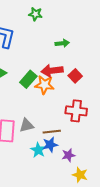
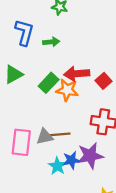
green arrow: (62, 43) -> (51, 42), moved
brown line: (52, 132) -> (60, 134), moved
purple star: (68, 155) -> (90, 156), moved, size x1.6

